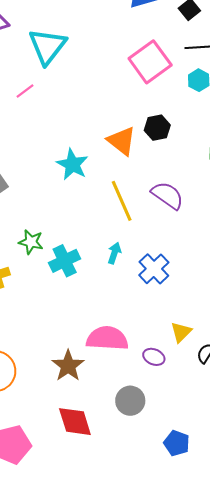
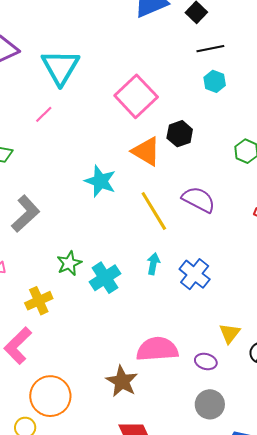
pink square: (150, 62) -> (136, 96), moved
green star: (31, 242) -> (69, 263), turned -30
gray circle: (130, 401) -> (210, 404), moved

